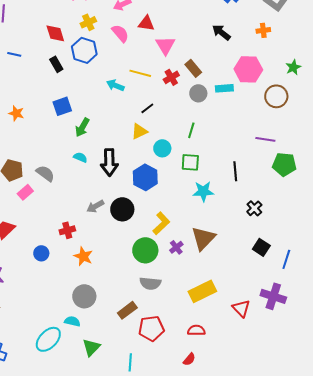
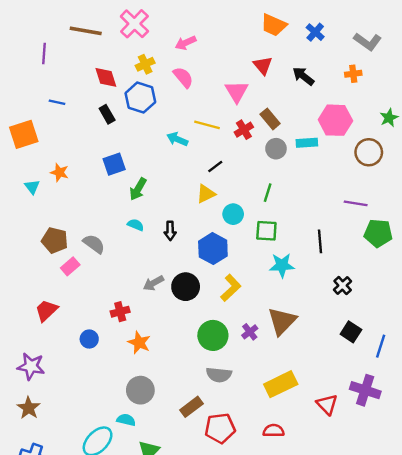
red triangle: (146, 23) -> (263, 65), moved, turned 42
black arrow: (109, 162) -> (170, 231), size x0.6
yellow L-shape: (161, 223) -> (231, 288), moved

